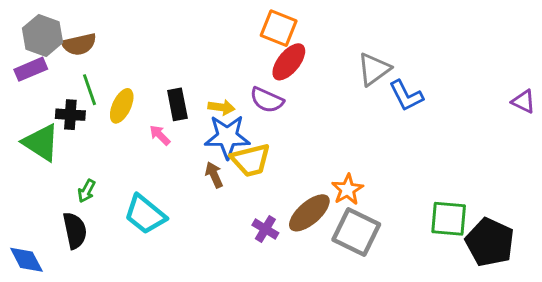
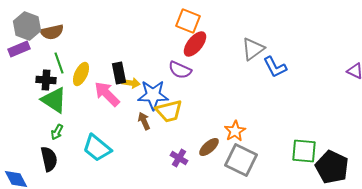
yellow arrow: (221, 107) -> (131, 83), moved
pink arrow: (160, 135) -> (107, 94), size x1.8
green triangle: (41, 143) -> (54, 100), moved
brown ellipse: (309, 213) -> (209, 147), size x0.7

